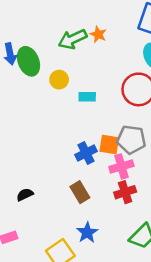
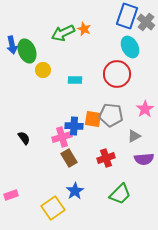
yellow circle: (59, 80) -> (43, 70), moved
blue cross: (86, 153) -> (74, 126), turned 30
pink cross: (121, 166) -> (62, 137), moved
black semicircle: (25, 195) -> (24, 138), moved, turned 80

